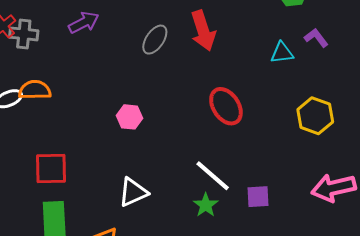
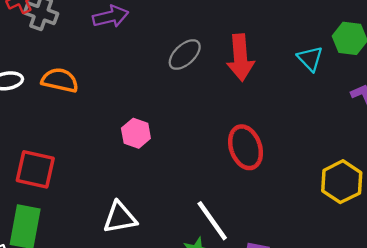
cyan triangle: (282, 53) -> (310, 59), moved, turned 40
orange semicircle: (35, 90) -> (60, 80), moved

